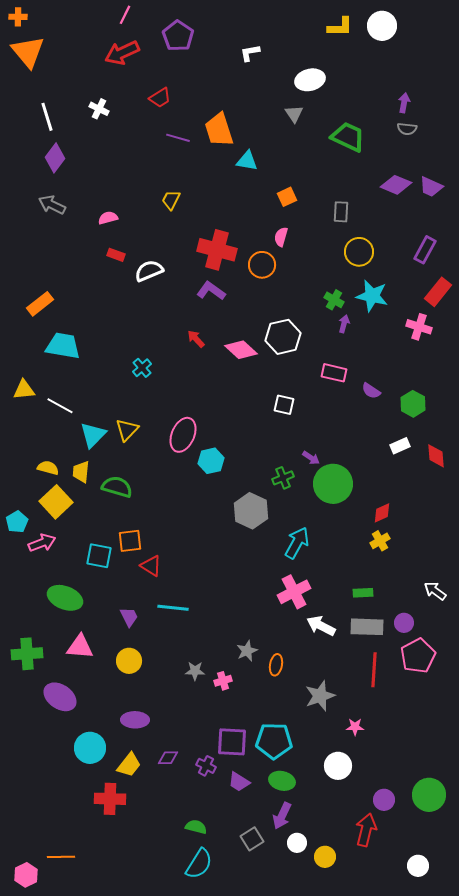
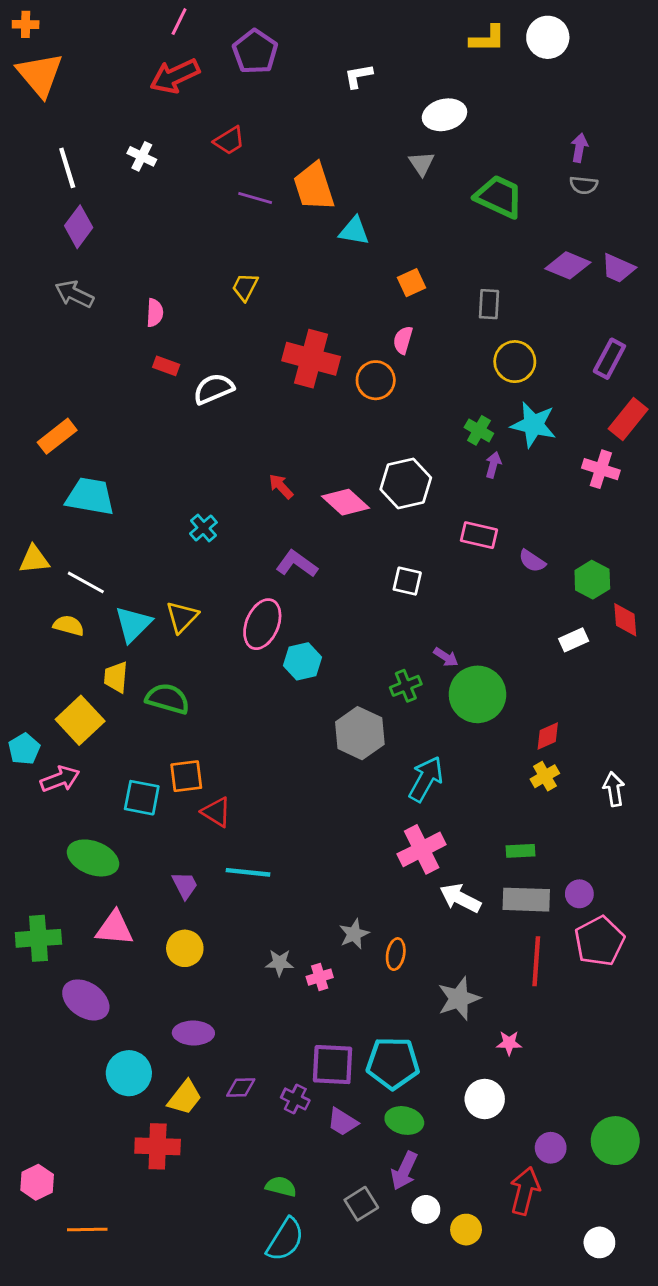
pink semicircle: (108, 218) -> (155, 313), turned 108
purple L-shape: (211, 291) -> (297, 564), moved
red diamond: (436, 456) -> (625, 620), moved
yellow semicircle: (48, 468) -> (69, 626), moved
white arrow: (435, 591) -> (614, 789), moved, turned 45
pink hexagon: (26, 875) -> (37, 1182), moved

